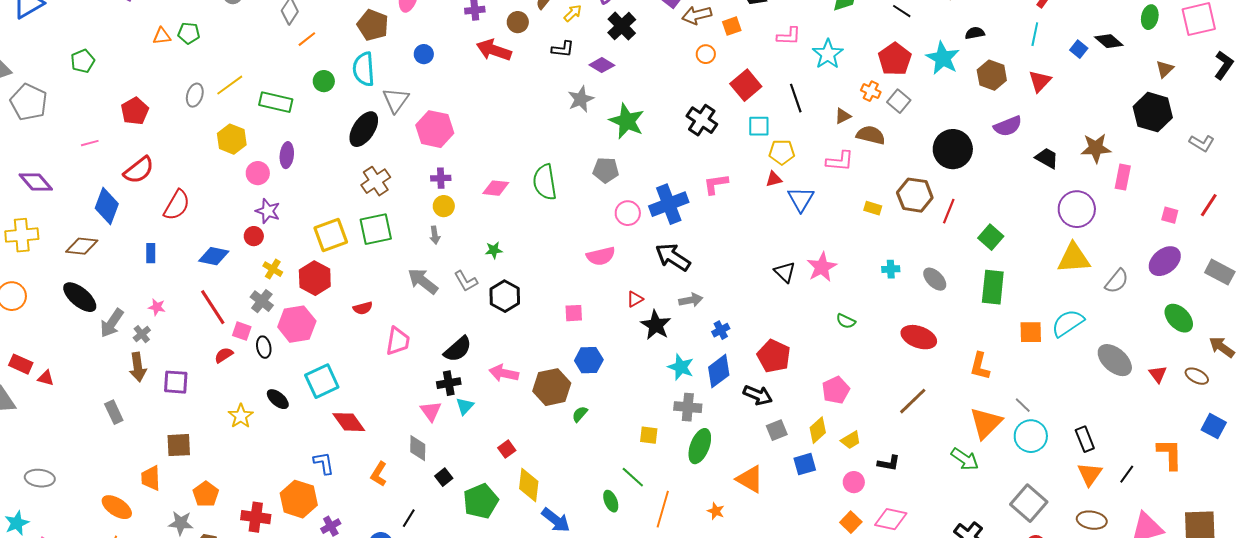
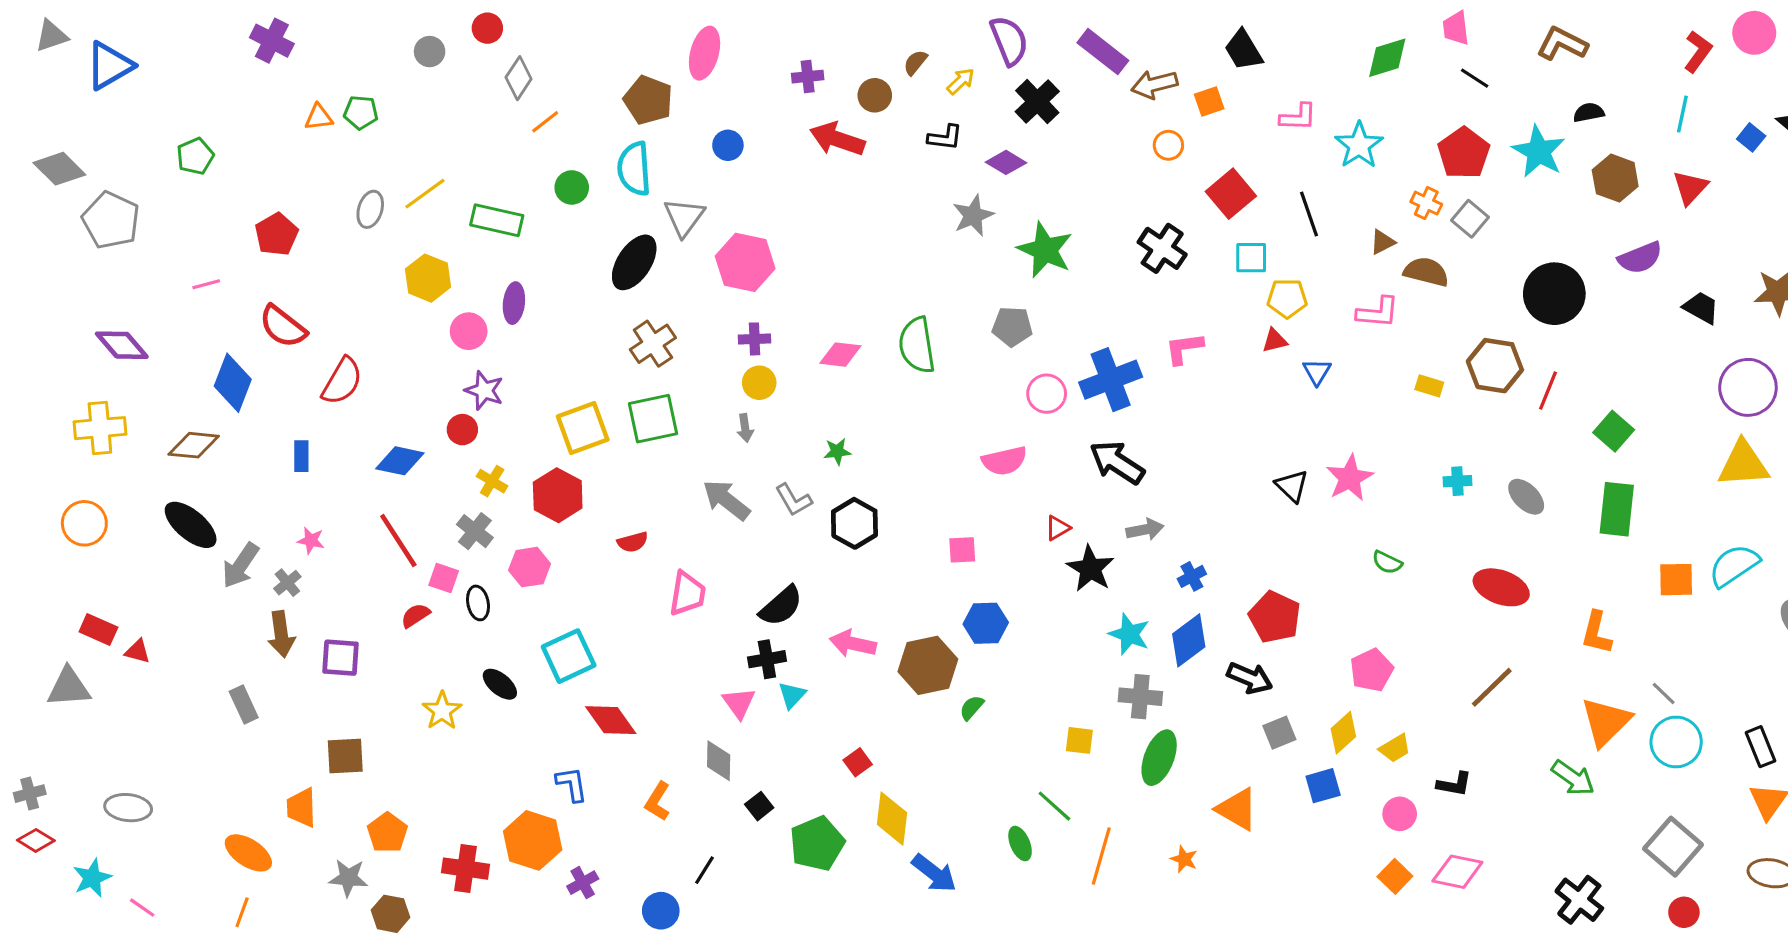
red semicircle: (139, 170) -> (283, 326), turned 76
blue triangle: (801, 199) -> (1317, 372), size x0.7
pink hexagon: (297, 324) -> (530, 567), size x0.7

